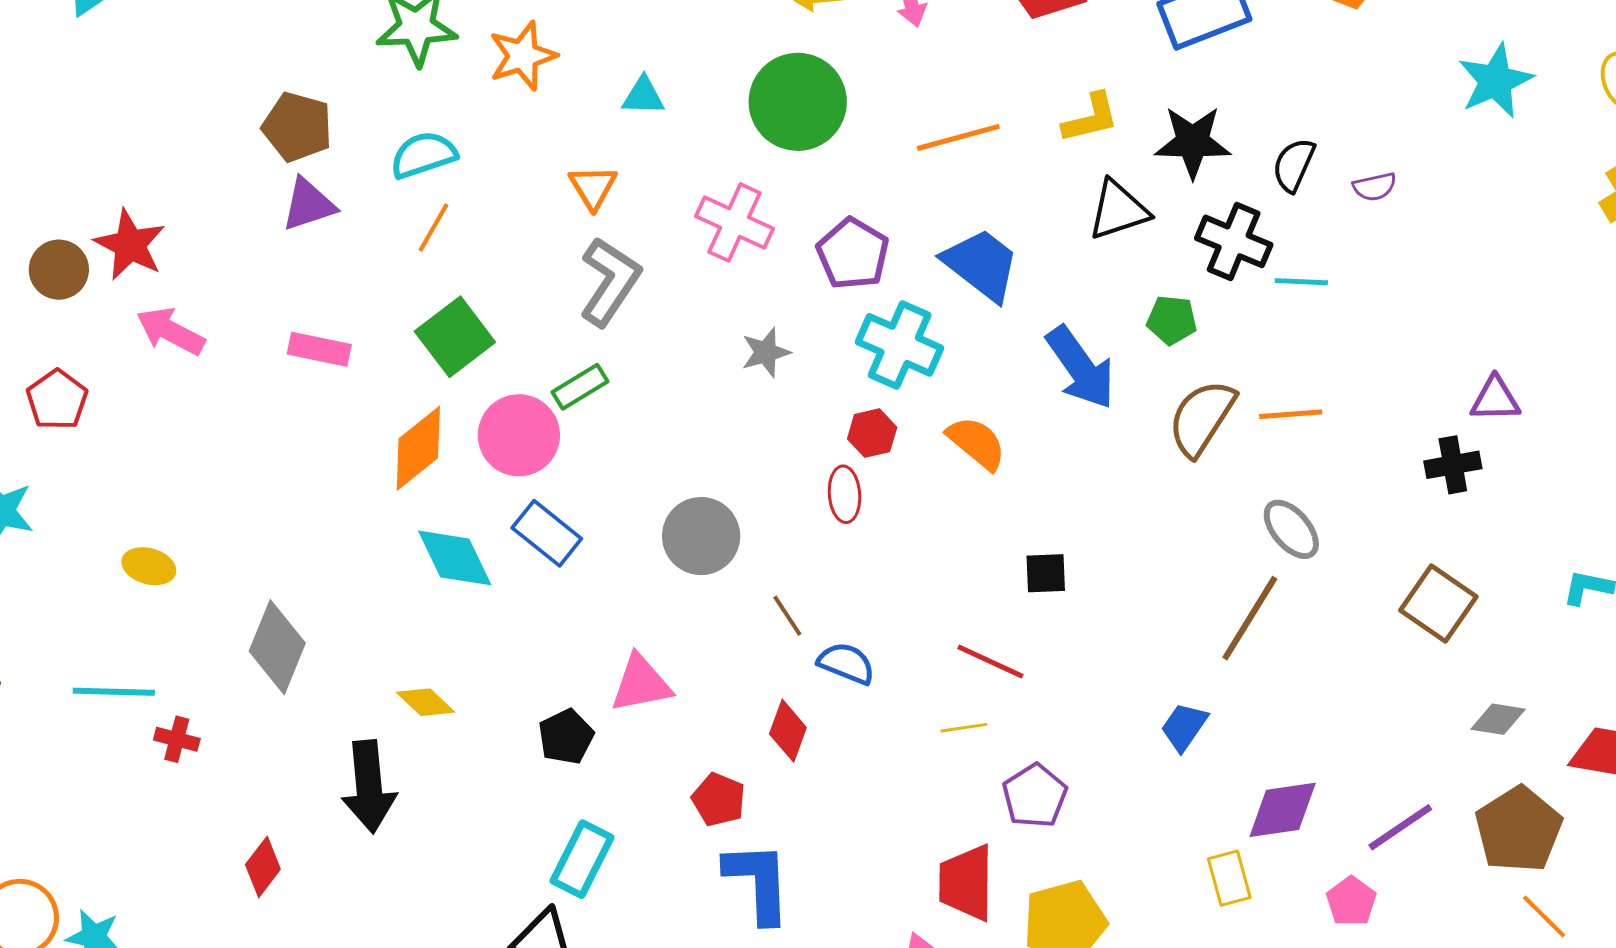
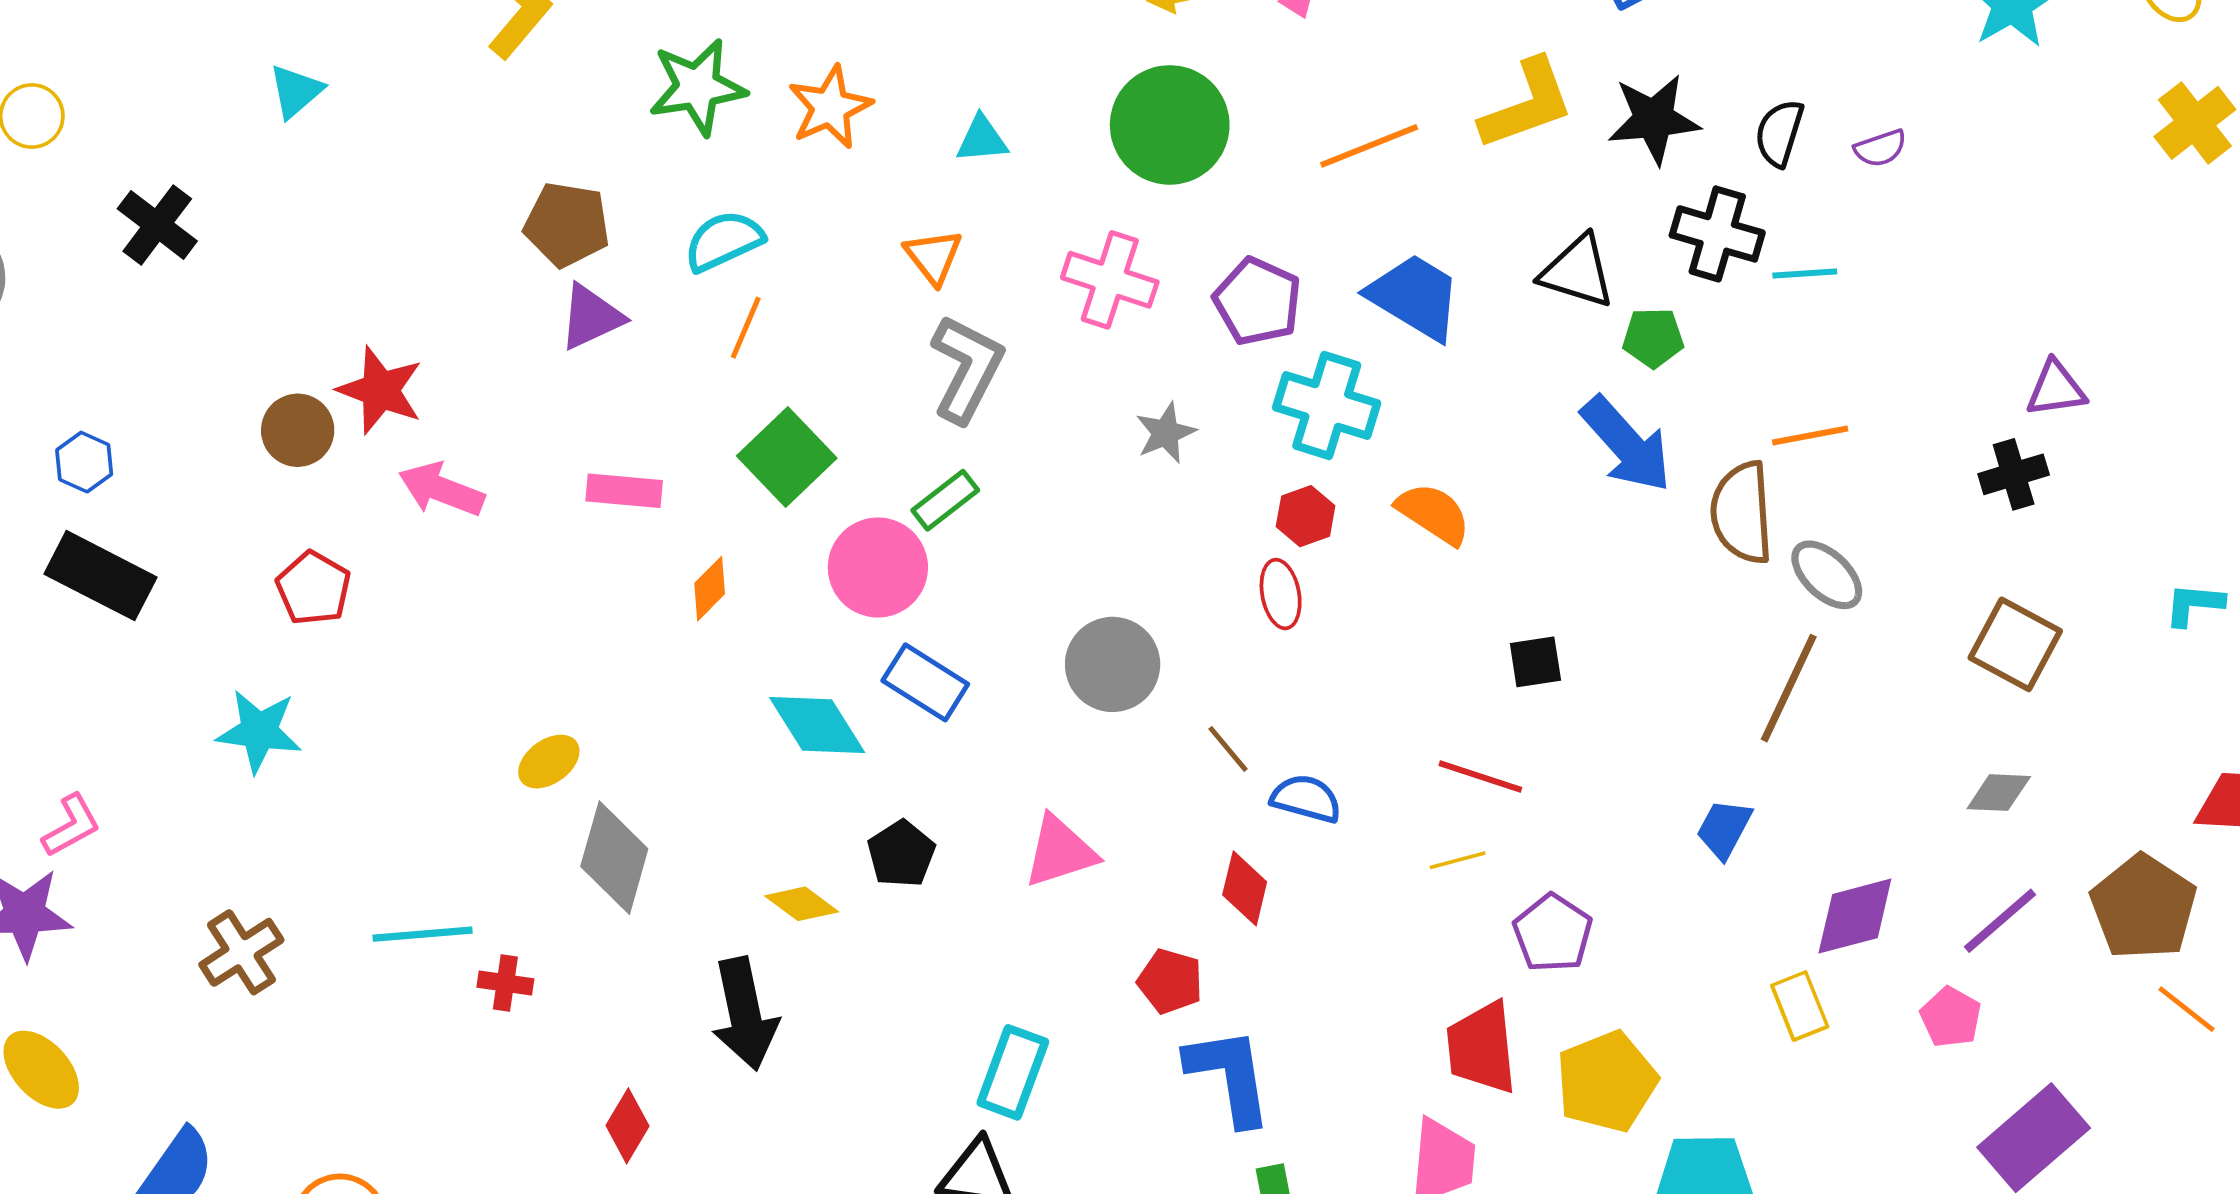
yellow L-shape: (1091, 118) -> (1527, 104), size x1.4
black triangle: (1118, 210) -> (1577, 272), moved, turned 42
blue arrow: (1081, 368) -> (1626, 444), moved
brown semicircle: (1202, 418) -> (1742, 513), moved, turned -30
orange diamond: (418, 448) -> (710, 589), moved, size x0.6
yellow ellipse: (149, 566) -> (549, 762), moved, turned -45
gray diamond: (1498, 719) -> (1999, 793), moved
black pentagon: (566, 737) -> (901, 854), moved

